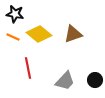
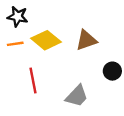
orange line: (13, 37) -> (15, 44), turned -32
black circle: (95, 80) -> (112, 71), moved

